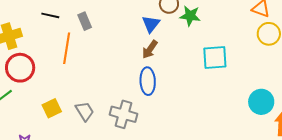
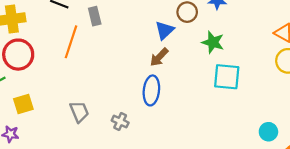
green star: (190, 16) -> (213, 42), moved
cyan circle: (261, 102) -> (268, 132), size x0.7
yellow square: (52, 108) -> (23, 104), moved
gray cross: (124, 114) -> (120, 122), size x0.6

